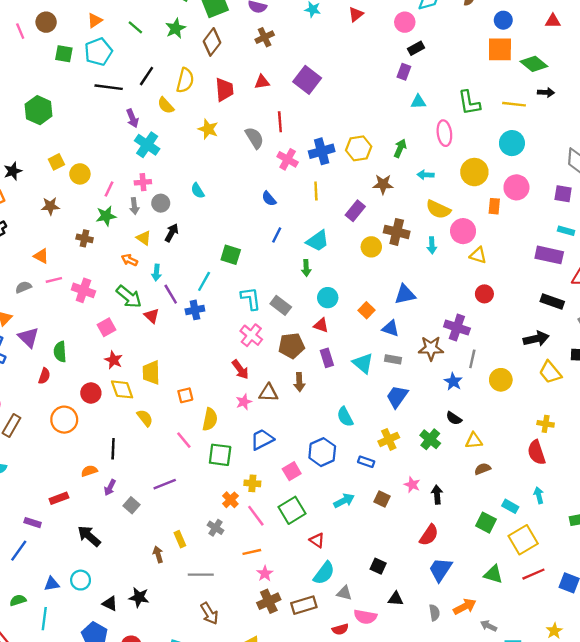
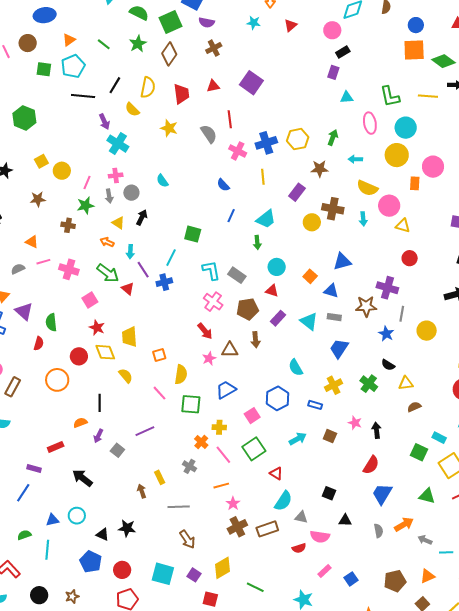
cyan circle: (512, 143) -> (406, 128), moved
purple rectangle: (327, 358) -> (278, 318), turned 63

